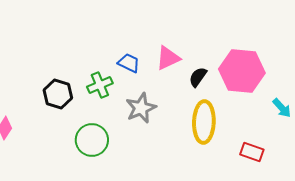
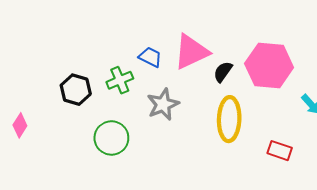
pink triangle: (168, 58) -> (191, 52), size x1.4

